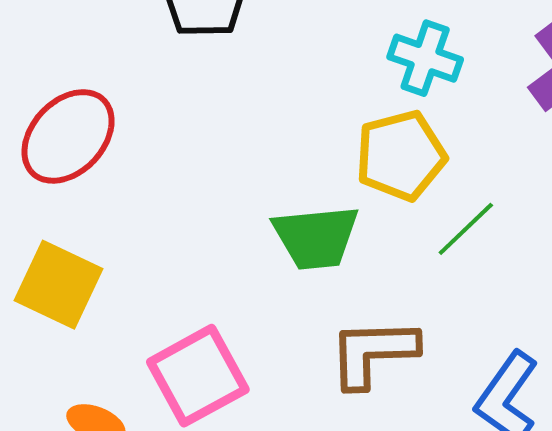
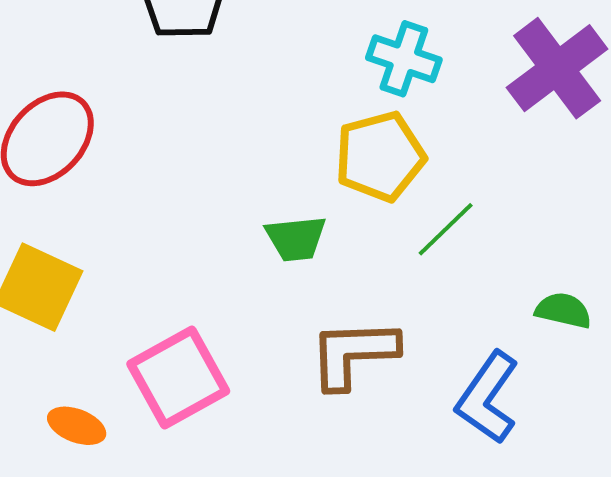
green trapezoid: (316, 237) -> (296, 238), size x0.7

